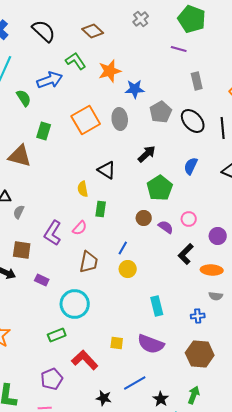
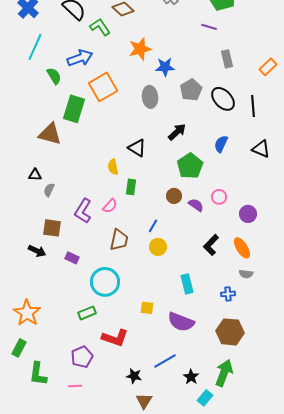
green L-shape: (76, 61) -> (100, 27), moved
orange square: (86, 120) -> (103, 87), moved
green rectangle: (44, 131) -> (74, 109), size x1.5
black L-shape: (186, 254) -> (211, 245), moved
orange ellipse: (212, 270) -> (242, 248), turned 55
yellow square: (117, 343) -> (147, 308), moved
red L-shape: (85, 360) -> (115, 338), turned 152
green arrow: (194, 395) -> (224, 373), size x1.5

